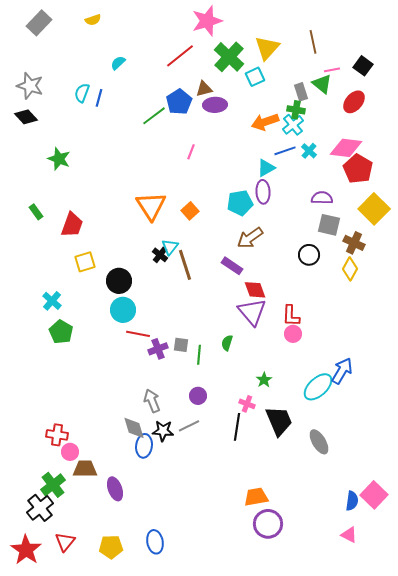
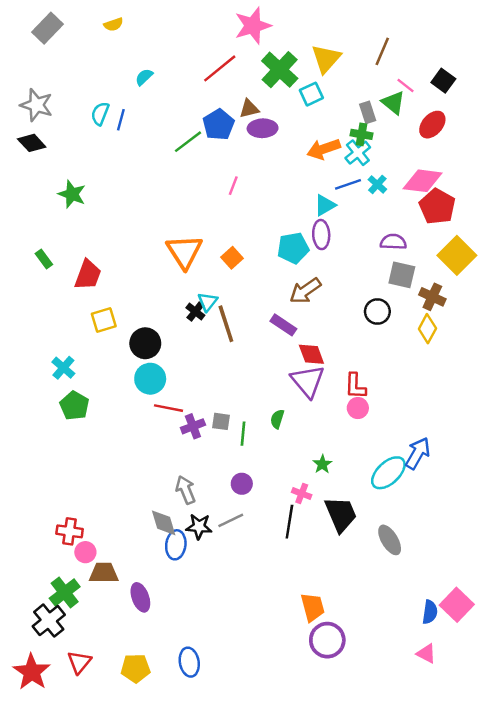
brown line: (313, 42) -> (382, 51), turned 35
pink line: (332, 70) -> (405, 86), turned 49
orange trapezoid: (256, 497) -> (313, 607), turned 85

